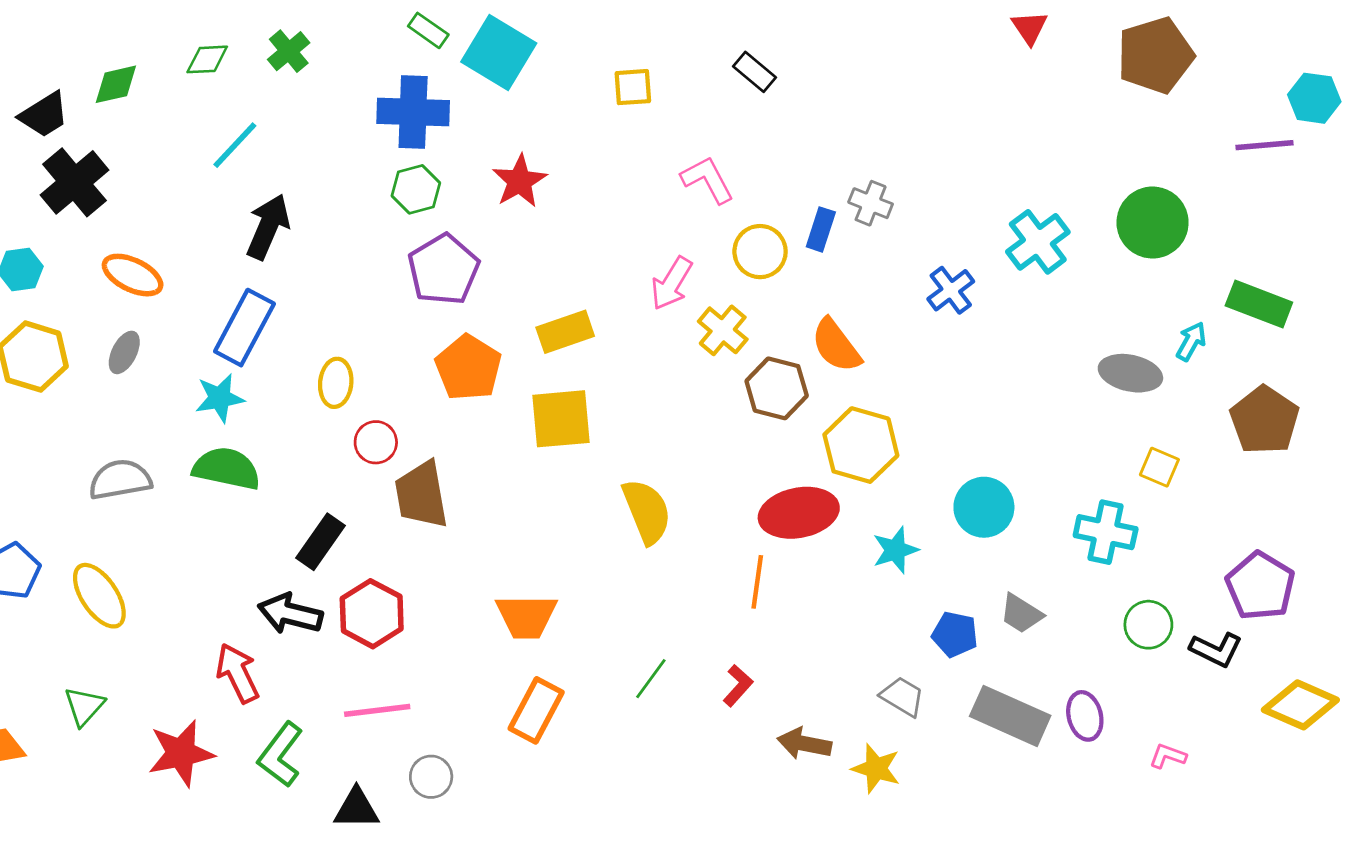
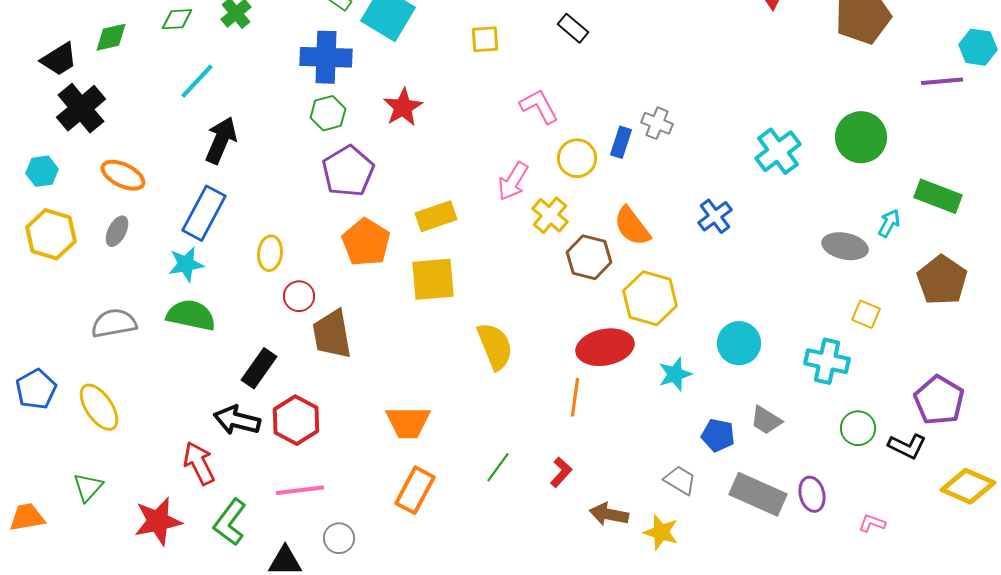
blue cross: (951, 290) -> (715, 216), moved

